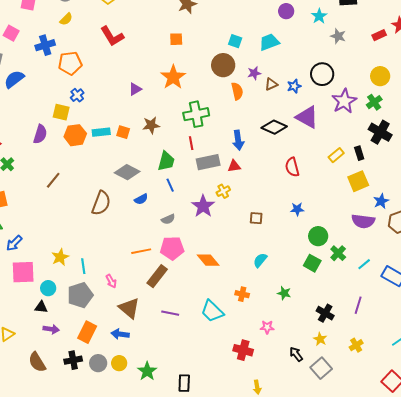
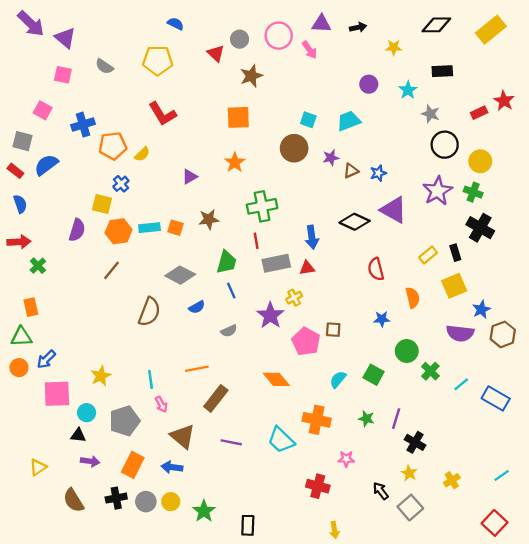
yellow semicircle: (66, 19) -> (142, 154), moved
orange square: (176, 39) -> (238, 117), size x1.5
black circle: (322, 74) -> (445, 145), moved
orange star: (173, 77) -> (235, 162), size x0.7
orange semicircle: (237, 91) -> (413, 298), moved
green cross: (374, 102) -> (473, 192), turned -35
brown line: (53, 180) -> (111, 270), moved
pink pentagon: (172, 248) -> (306, 342), moved, turned 30
green square: (312, 263) -> (374, 375), moved
cyan line: (83, 266) -> (151, 379), moved
orange cross: (242, 294) -> (317, 420), size x1.6
purple line: (358, 305) -> (396, 419), moved

